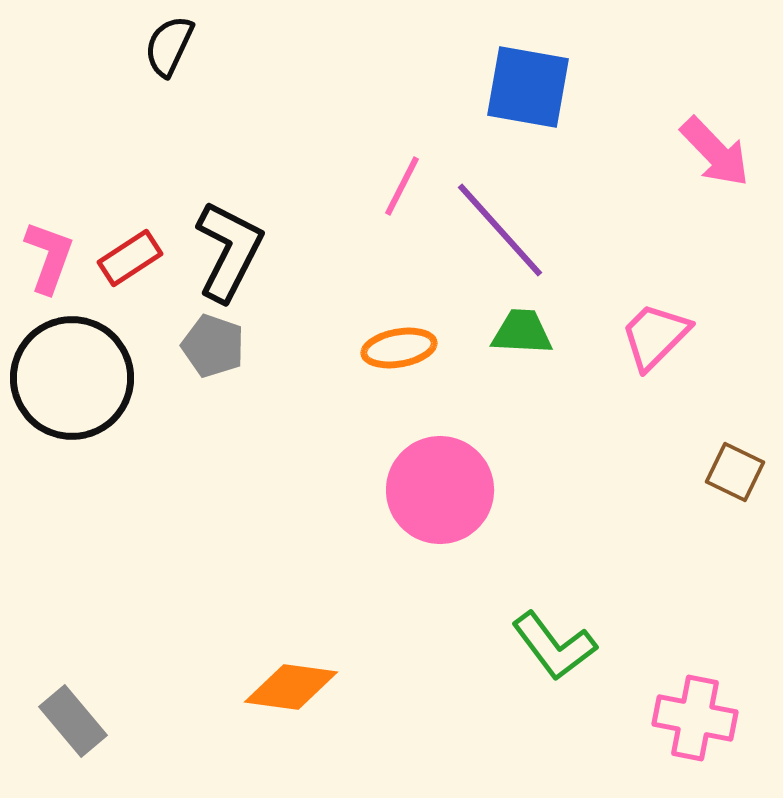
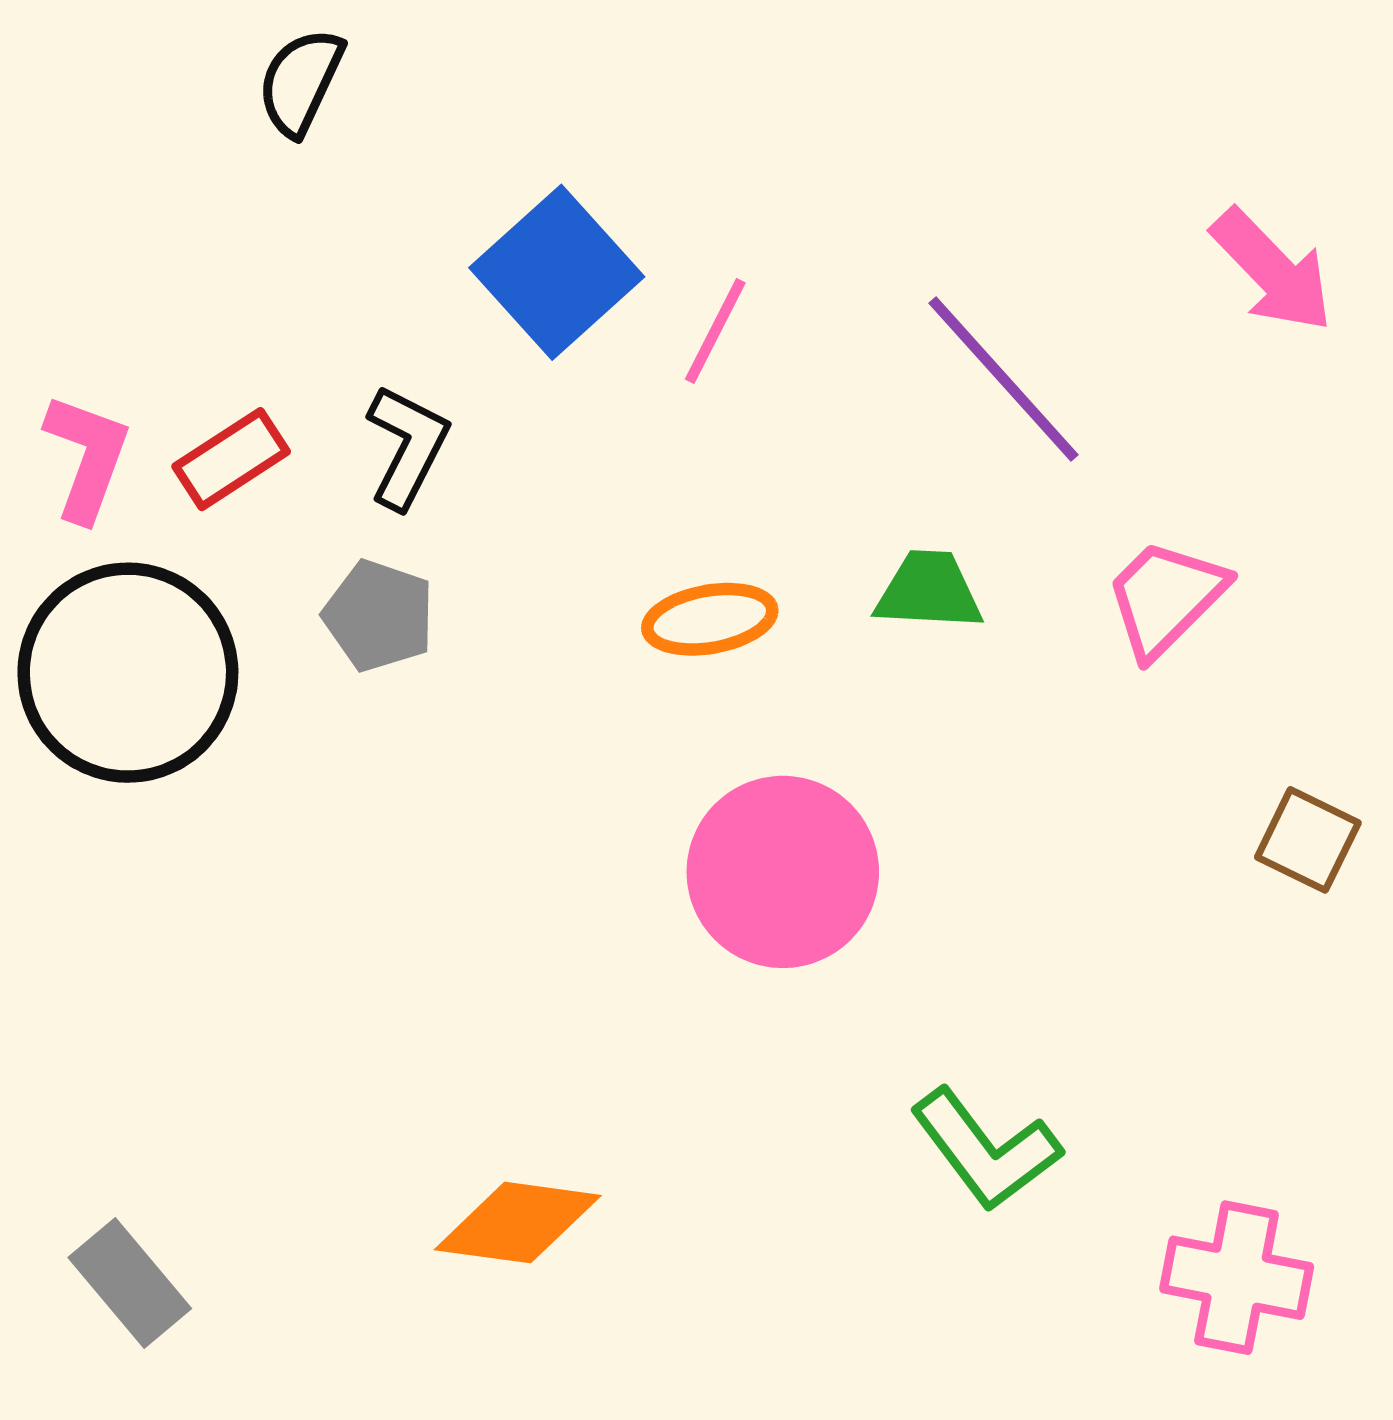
blue square: (528, 87) -> (557, 272), moved, turned 38
purple line: (500, 230) -> (1003, 379), moved
black L-shape: (229, 251) -> (407, 447), size x0.7

